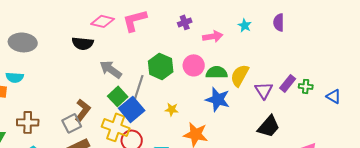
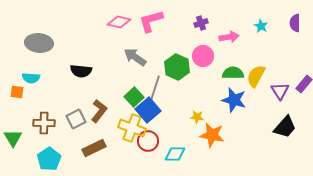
black semicircle: (83, 43) -> (81, 71), moved
pink circle: (194, 65) -> (203, 56), moved
gray arrow: (111, 69) -> (135, 57), moved
yellow star: (172, 109) -> (197, 117), moved
gray square: (72, 123) -> (76, 119), moved

